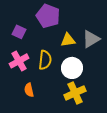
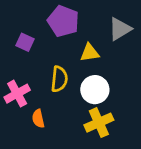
gray triangle: (91, 39) -> (120, 29), moved
pink cross: (19, 61) -> (17, 94), moved

